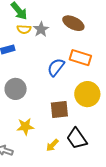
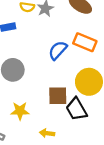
black trapezoid: (77, 139) -> (76, 109), moved
yellow arrow: (52, 145) -> (47, 133), turned 48

